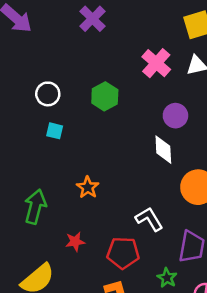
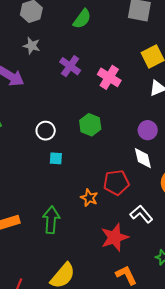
pink cross: (156, 63) -> (109, 77), moved
red star: (75, 242) -> (115, 237), moved, size x1.8
red pentagon: (123, 253) -> (116, 183), moved

